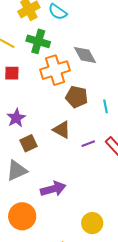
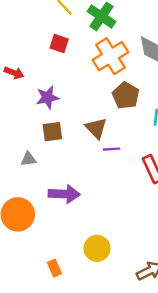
orange cross: (55, 70) -> (110, 56), turned -32
purple line: (88, 144) -> (112, 149), moved
gray triangle: (17, 171) -> (28, 159), size x0.6

